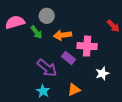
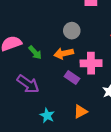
gray circle: (47, 16) -> (72, 31), moved
purple arrow: (47, 68) -> (28, 84), moved

